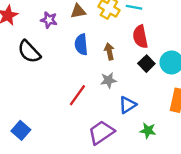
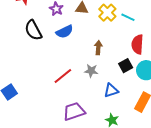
red semicircle: (140, 37) -> (137, 44), moved
blue semicircle: (81, 44) -> (65, 32), moved, turned -126
blue triangle: (127, 105) -> (111, 90), moved

